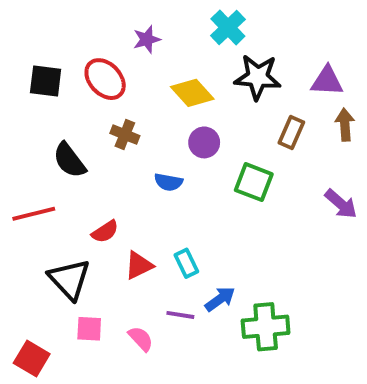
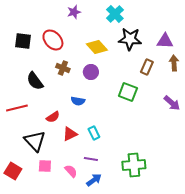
purple star: (147, 39) -> (74, 12), moved
purple circle: (204, 142) -> (91, 72), moved
blue semicircle: (168, 182) -> (78, 101), moved
blue arrow: (220, 299) -> (94, 180), moved
red square: (32, 358) -> (13, 171), moved

